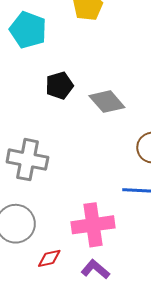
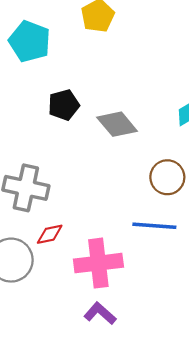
red diamond: (49, 258) -> (50, 234), moved

